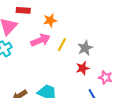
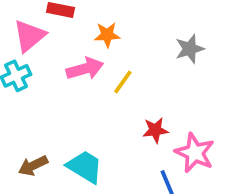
gray star: (85, 48) -> (190, 49), moved
pink star: (105, 77) -> (195, 153), size x1.5

